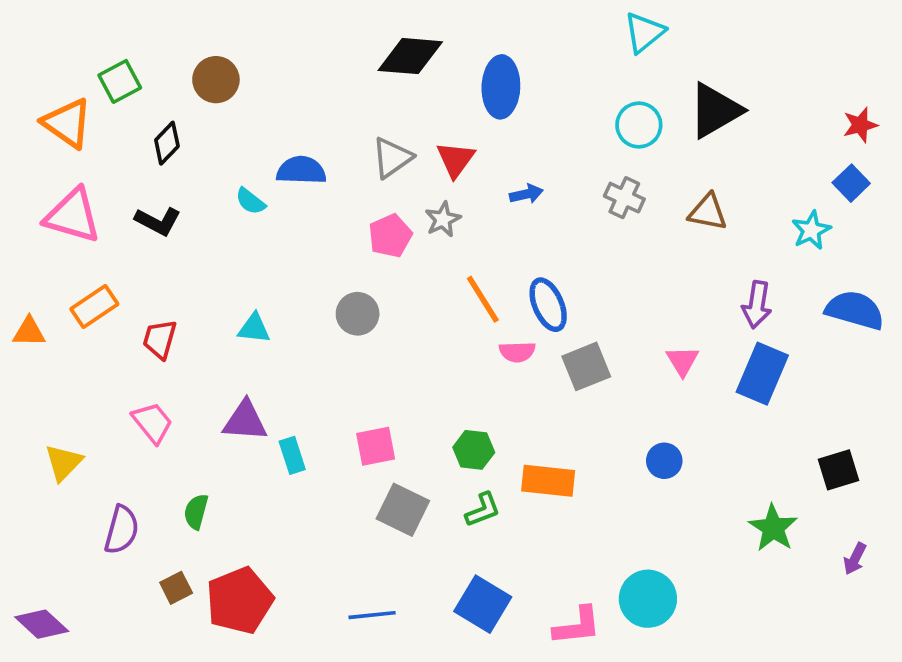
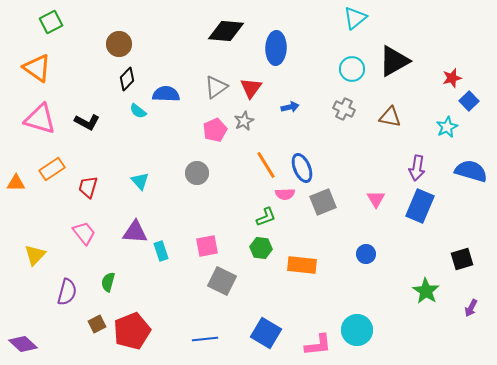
green square: (120, 81) -> (51, 22), moved
red star: (860, 125) -> (452, 78), moved
black diamond: (167, 143) -> (127, 79), moved
cyan triangle: (254, 328) -> (140, 181), turned 42
green L-shape: (483, 510) -> (266, 217), moved

